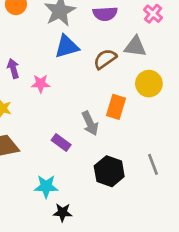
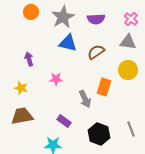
blue triangle: (67, 47) -> (68, 43), turned 30
gray triangle: (135, 47) -> (128, 42), moved
pink star: (41, 84) -> (56, 79), moved
purple rectangle: (61, 143) -> (64, 121), moved

